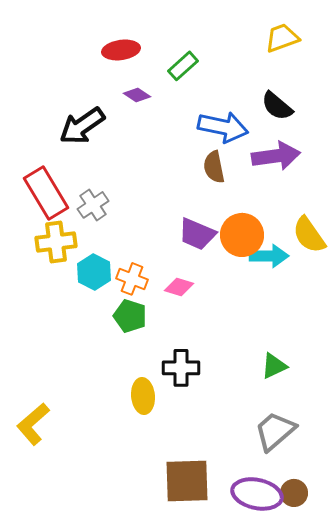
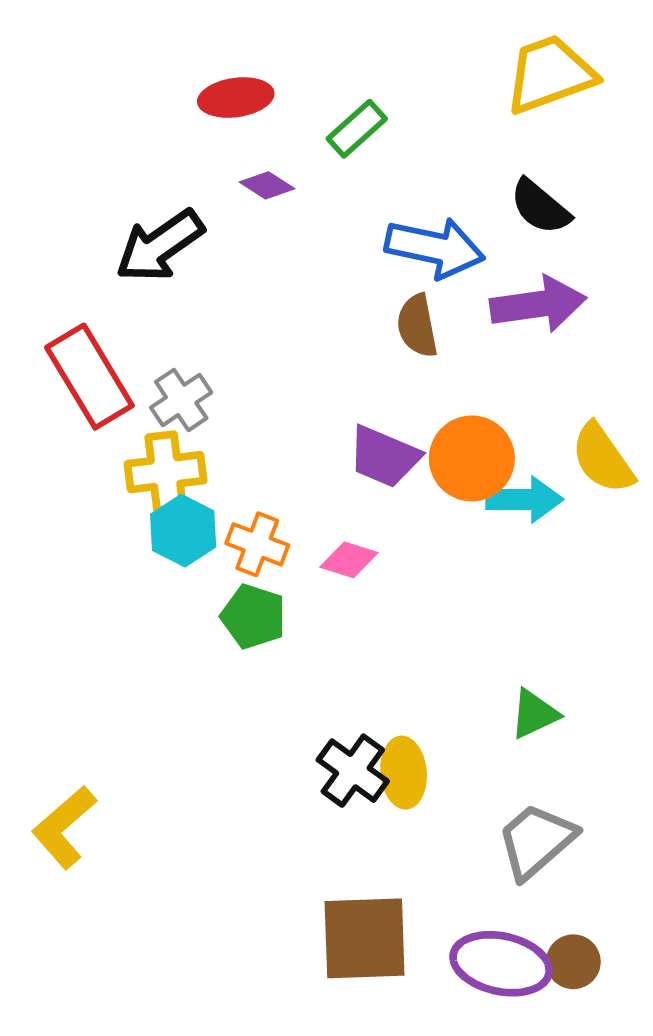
yellow trapezoid: (282, 38) -> (550, 74), size x1.4
yellow cross: (56, 242) -> (166, 472), moved
black cross: (181, 368) -> (353, 771), moved, turned 36
yellow ellipse: (143, 396) -> (404, 773), moved

